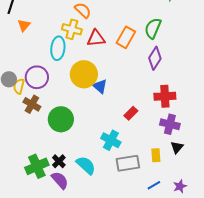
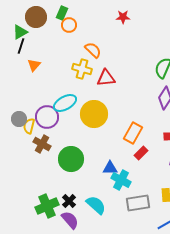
orange rectangle: (126, 37) -> (133, 133), moved
cyan ellipse: (58, 48) -> (65, 103), moved, turned 55
blue triangle: (100, 86) -> (110, 168), moved, turned -42

